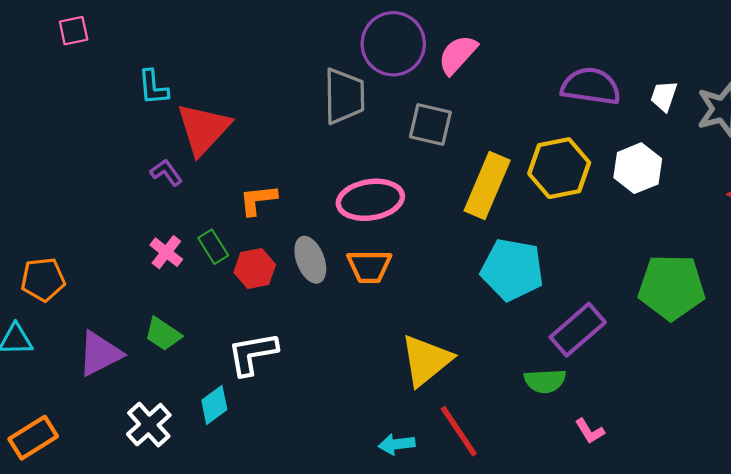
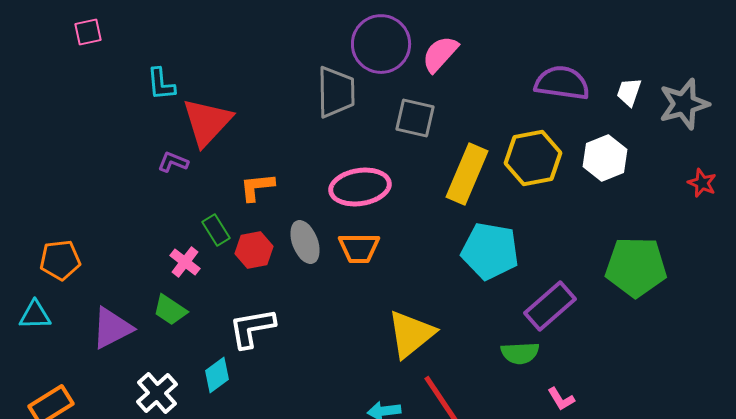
purple L-shape: (166, 172) -> (173, 162), turned -32
pink cross: (166, 252) -> (185, 262), moved

